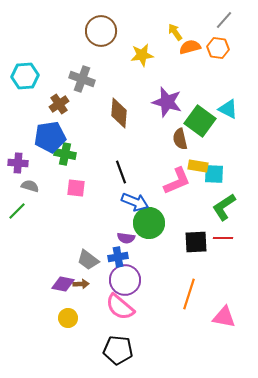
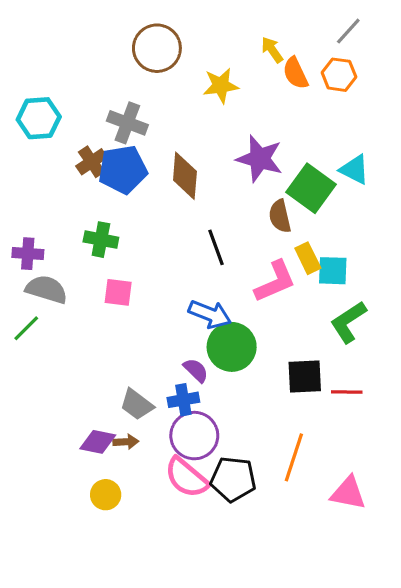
orange semicircle: (190, 47) -> (295, 73), turned -100
blue pentagon: (50, 137) -> (123, 170), moved
yellow rectangle: (198, 166) -> (308, 258), turned 54
black line: (121, 172) -> (216, 247), moved
gray semicircle: (30, 186) -> (46, 289), size x1.5
purple semicircle: (126, 238) -> (196, 370), turned -144
red line: (223, 238) -> (347, 392), moved
black pentagon: (118, 350) -> (233, 479), moved

